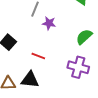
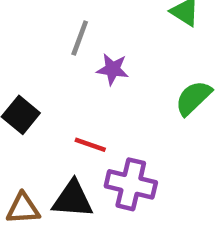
purple cross: (78, 67) -> (131, 184), moved

